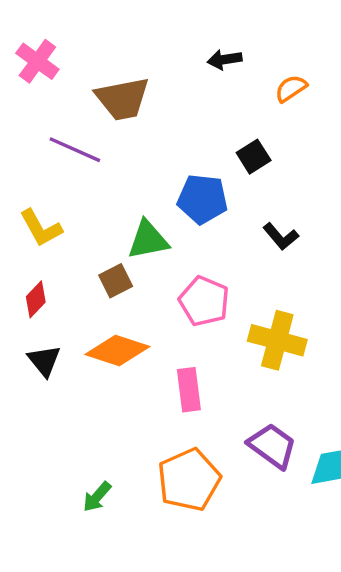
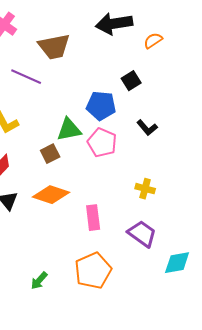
black arrow: (225, 60) -> (114, 24), size x1.8
pink pentagon: (204, 301) -> (102, 143), moved
yellow cross: (277, 340) -> (145, 189), size x0.6
purple trapezoid: (272, 446) -> (142, 234), moved

